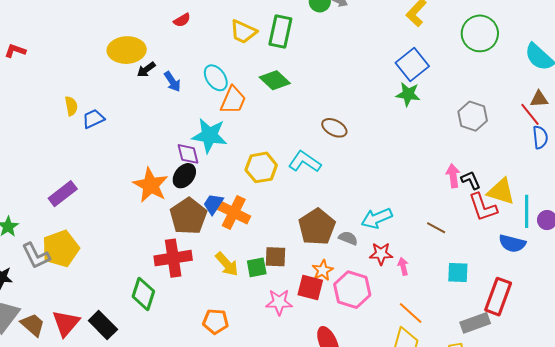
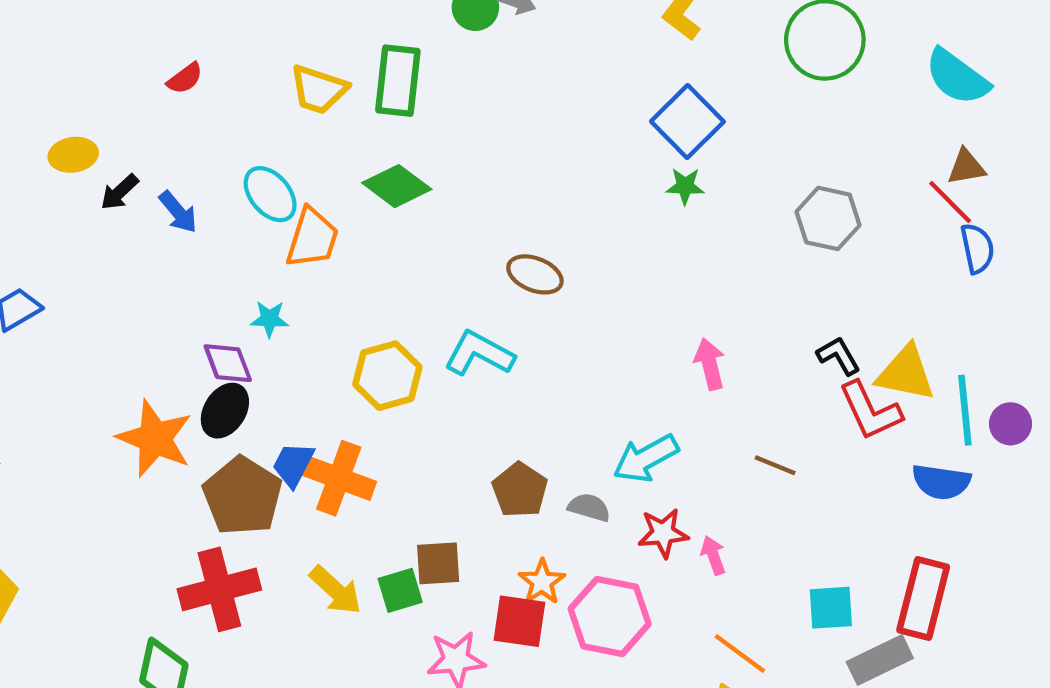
yellow ellipse: (127, 50) -> (73, 155), size x0.6
green star: (408, 94) -> (685, 186), size x0.7
cyan star: (209, 135) -> (270, 319), size x0.5
pink arrow: (453, 176) -> (710, 364), moved
brown pentagon: (317, 227) -> (520, 490), size x0.7
cyan square: (458, 272) -> (831, 608), moved

